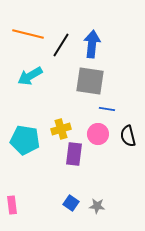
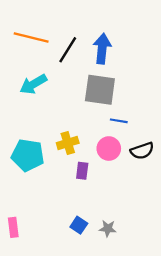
black semicircle: (128, 136) -> (142, 151), turned -95
purple rectangle: (74, 154) -> (82, 171), size x0.7

